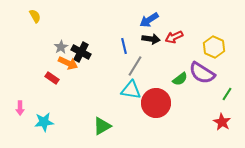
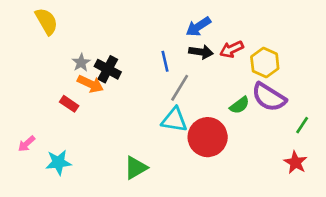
yellow semicircle: (35, 16) -> (46, 21), size x1.5
yellow hexagon: (214, 47) -> (265, 63), moved
pink arrow: (20, 108) -> (27, 144), turned 48

